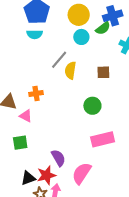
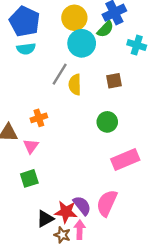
cyan circle: (81, 37) -> (82, 43), size x1.5
pink triangle: (26, 116) -> (31, 146), turned 48
purple semicircle: (58, 158) -> (82, 206), moved
red star: (46, 175) -> (66, 212), turned 30

